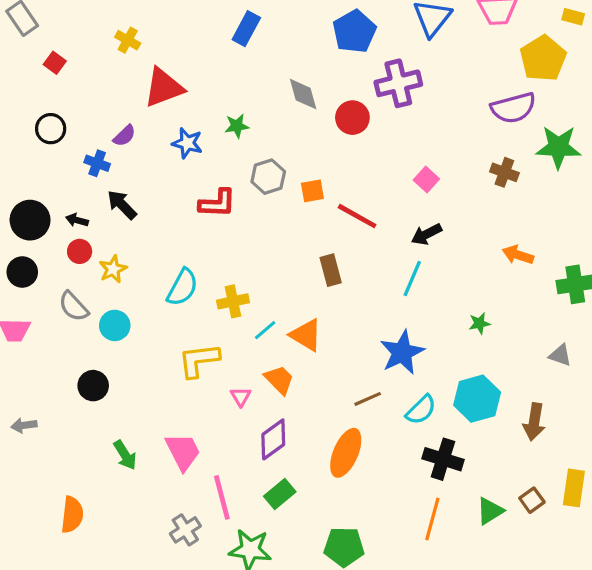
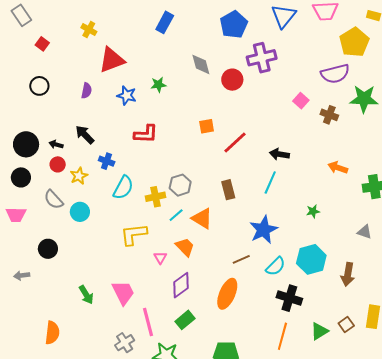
purple semicircle: (124, 136) -> (87, 91), turned -35
blue cross: (97, 163) -> (107, 161), moved
gray hexagon: (268, 177) -> (180, 185), moved
pink square: (426, 179) -> (301, 101), moved
red line: (357, 216) -> (235, 142), turned -72
black arrow: (427, 234) -> (279, 154), turned 36
brown rectangle: (331, 270) -> (228, 190), moved
black circle: (93, 386) -> (48, 249), moved

